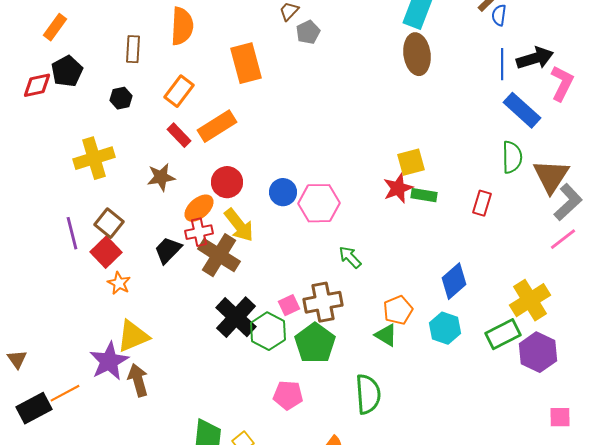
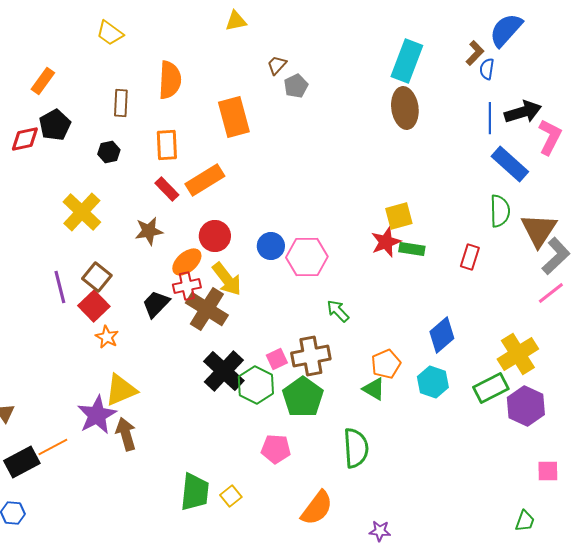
orange rectangle: (179, 91) -> (167, 145), turned -40
yellow cross: (94, 158) -> (82, 212), turned -30

